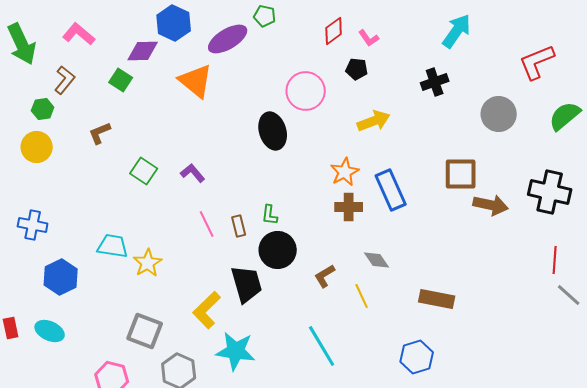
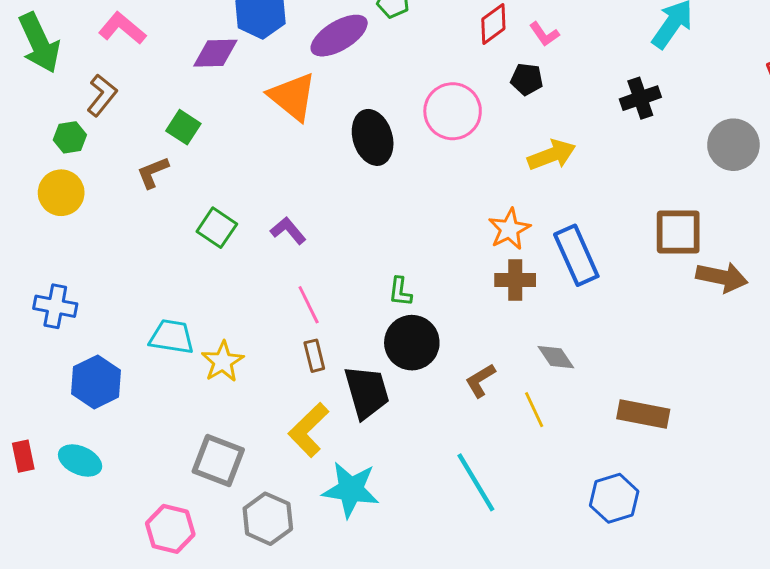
green square: (121, 80) -> (183, 127), moved
black ellipse: (273, 131) -> (373, 137), moved
brown rectangle: (239, 226) -> (314, 356), moved

